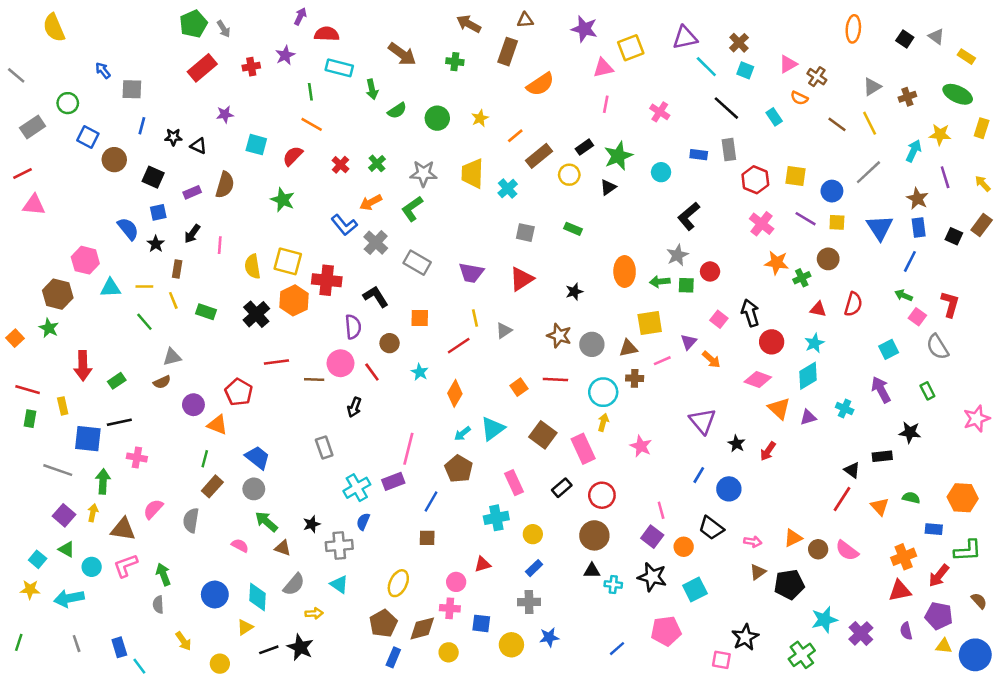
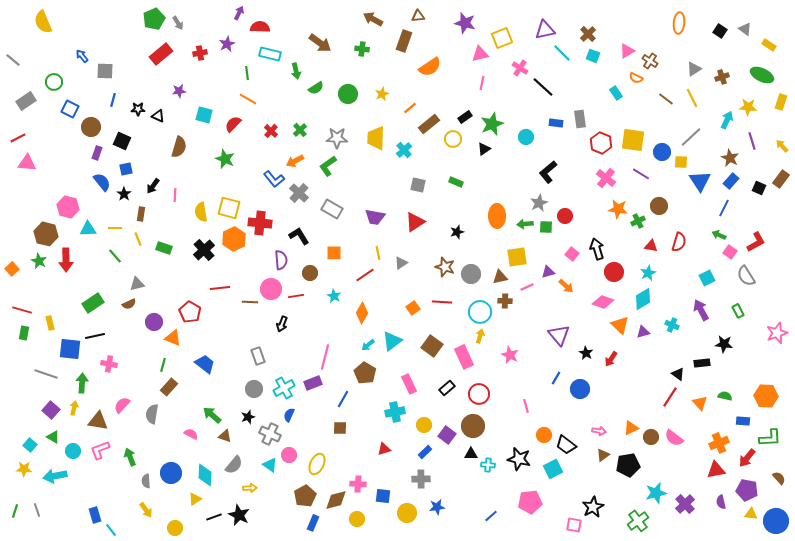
black line: (726, 108) -> (543, 87), moved
pink cross: (660, 112) -> (520, 68), moved
yellow square: (795, 176) -> (633, 140), size x1.4
purple rectangle: (192, 192) -> (97, 153), moved, turned -48
yellow square: (837, 222) -> (681, 162), moved
blue rectangle: (919, 227) -> (731, 181), turned 49
red L-shape: (950, 304) -> (756, 242), turned 45
purple triangle: (689, 342) -> (548, 272), turned 32
red arrow: (83, 366) -> (66, 260), moved
red line: (372, 372) -> (296, 296), turned -63
green rectangle: (117, 381) -> (93, 303), size x1.5
gray circle: (254, 489) -> (254, 389), moved
black trapezoid: (711, 528) -> (566, 445), moved
purple square: (652, 537) -> (447, 435), moved
gray cross: (339, 545) -> (270, 434), turned 30
pink circle: (456, 582) -> (289, 455), moved
gray semicircle: (158, 605) -> (146, 481), moved
gray line: (77, 644) -> (37, 510), moved

